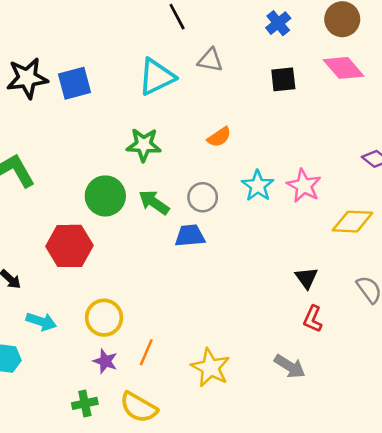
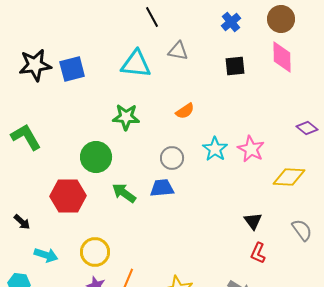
pink diamond: (344, 68) -> (282, 57), turned 40
cyan triangle: (157, 77) -> (136, 64), turned 32
green arrow: (154, 202) -> (124, 193), moved

